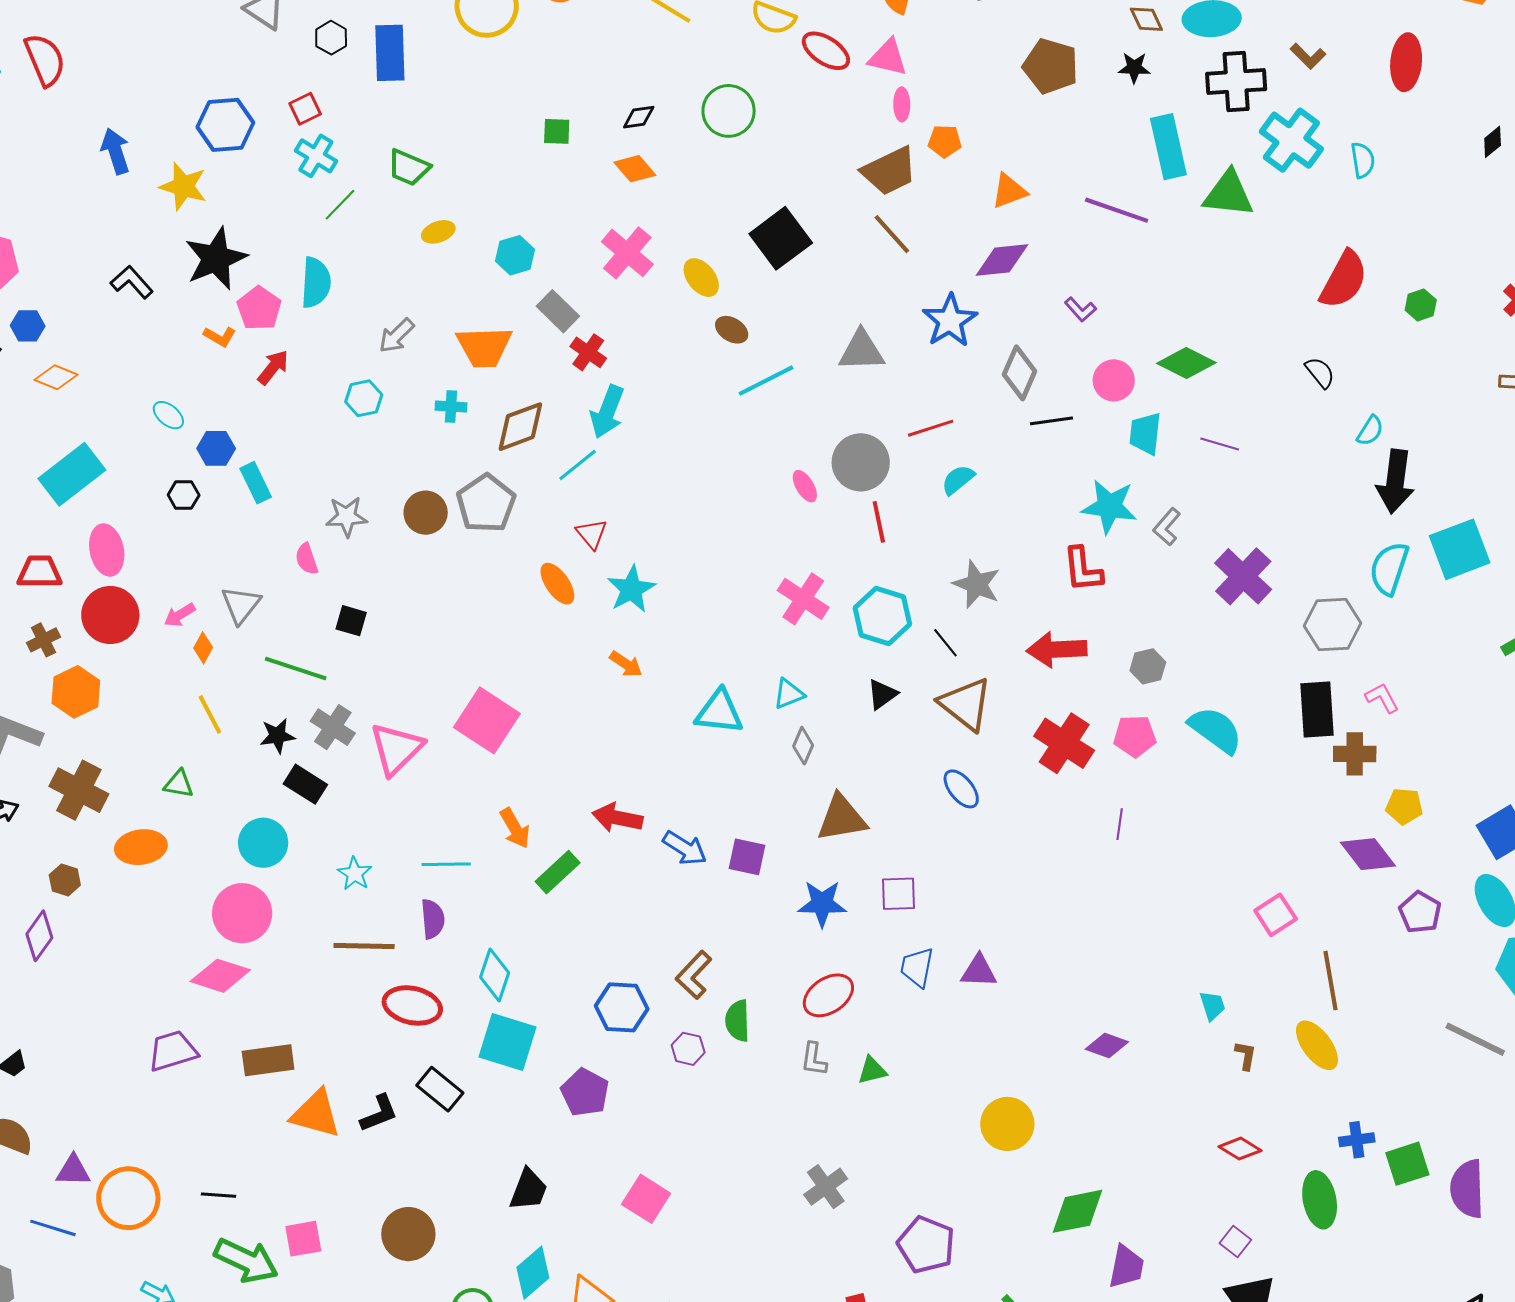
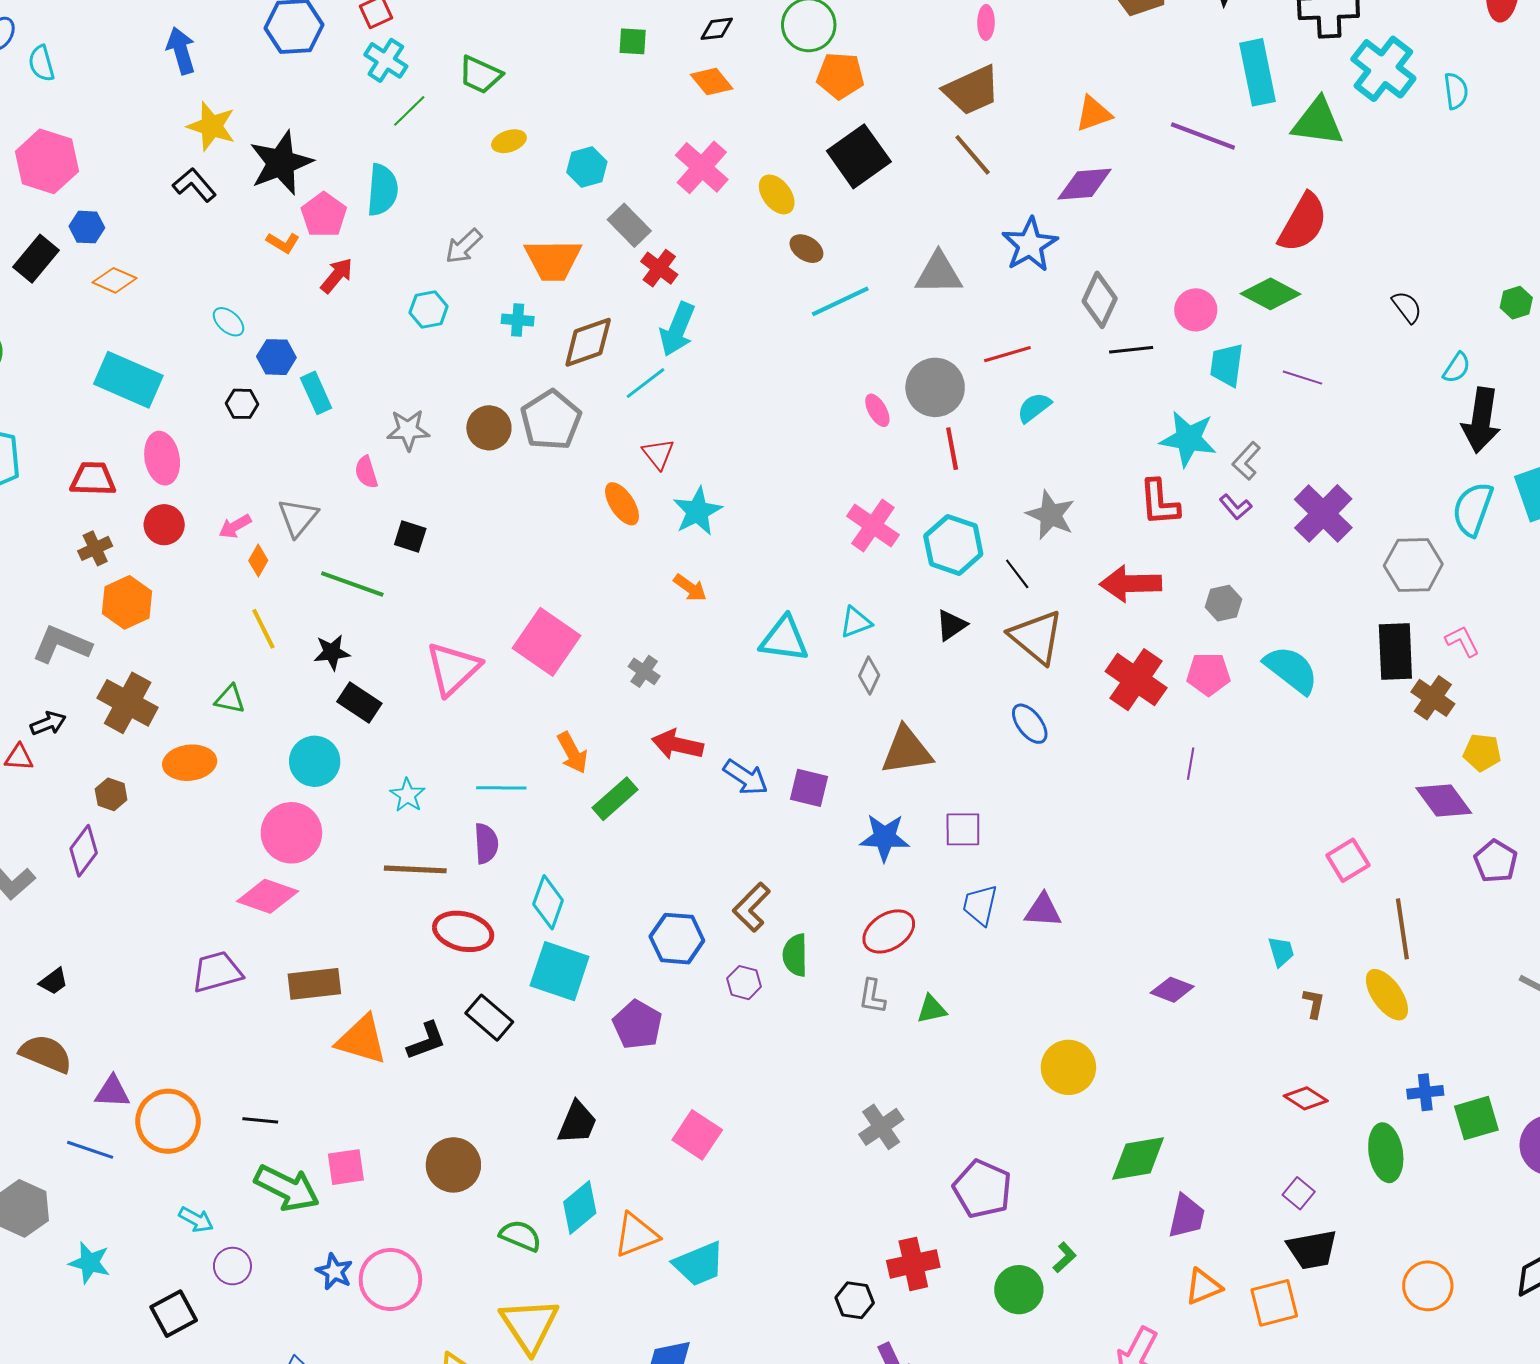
orange pentagon: (945, 141) -> (840, 76), moved, size x1.4
yellow star: (183, 186) -> (211, 126), moved
red semicircle: (1344, 280) -> (1303, 223), moved
green hexagon: (1421, 305) -> (1516, 303), moved
purple L-shape: (1080, 309) -> (1236, 507), moved
cyan rectangle: (72, 474) -> (128, 380), turned 60
red circle: (110, 615) -> (164, 525), size x0.7
gray cross: (333, 727) -> (644, 671), moved, size x0.7
brown cross: (1355, 754) -> (1433, 698), turned 33

